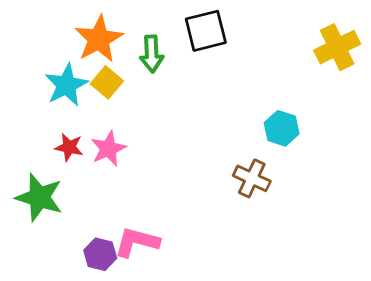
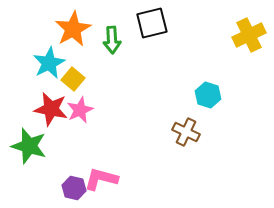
yellow square: (107, 82) -> (73, 79), moved
red star: (69, 147) -> (51, 109), size x1.6

